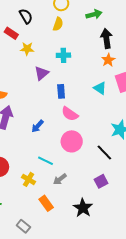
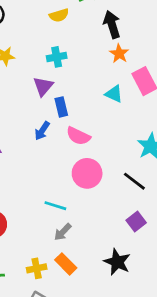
yellow semicircle: (58, 24) -> (59, 15), moved, turned 64
purple triangle: (42, 73) -> (43, 86), moved
blue arrow: (38, 126) -> (42, 131), moved
yellow cross: (28, 179) -> (37, 268), moved, turned -32
gray arrow: (60, 179) -> (63, 232), moved

